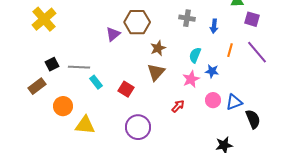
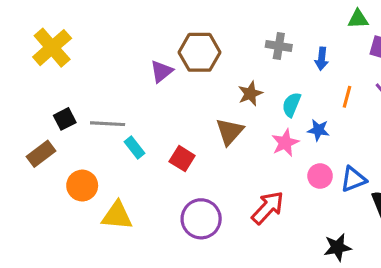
brown star: (158, 48) -> (250, 94), moved
red arrow: (178, 106) -> (268, 208), moved, size x1.6

